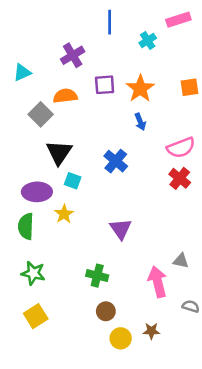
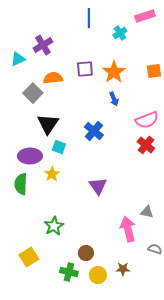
purple cross: (73, 55) -> (43, 45), moved
green star: (33, 273) -> (54, 226), moved, turned 30
green cross: (97, 276) -> (69, 272), moved

